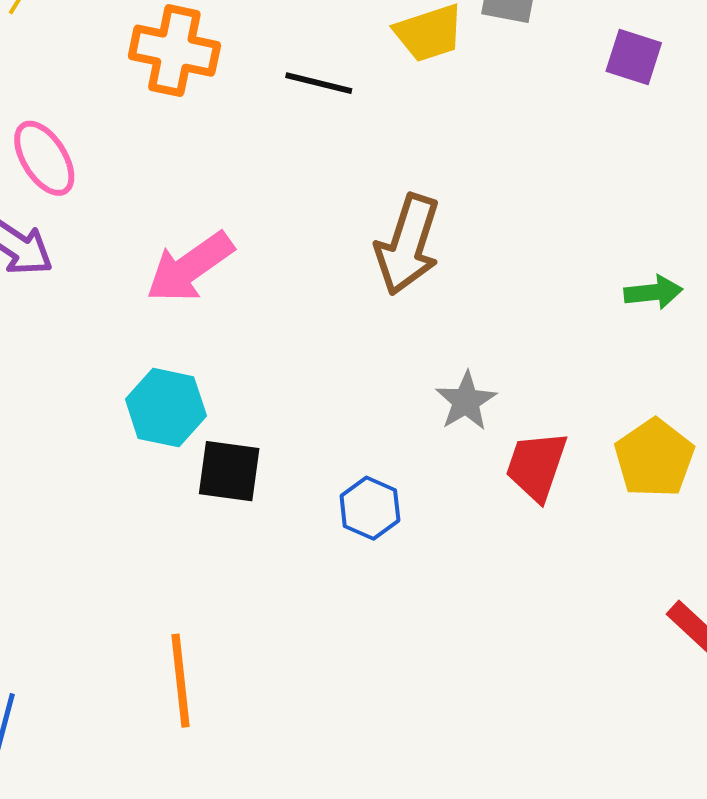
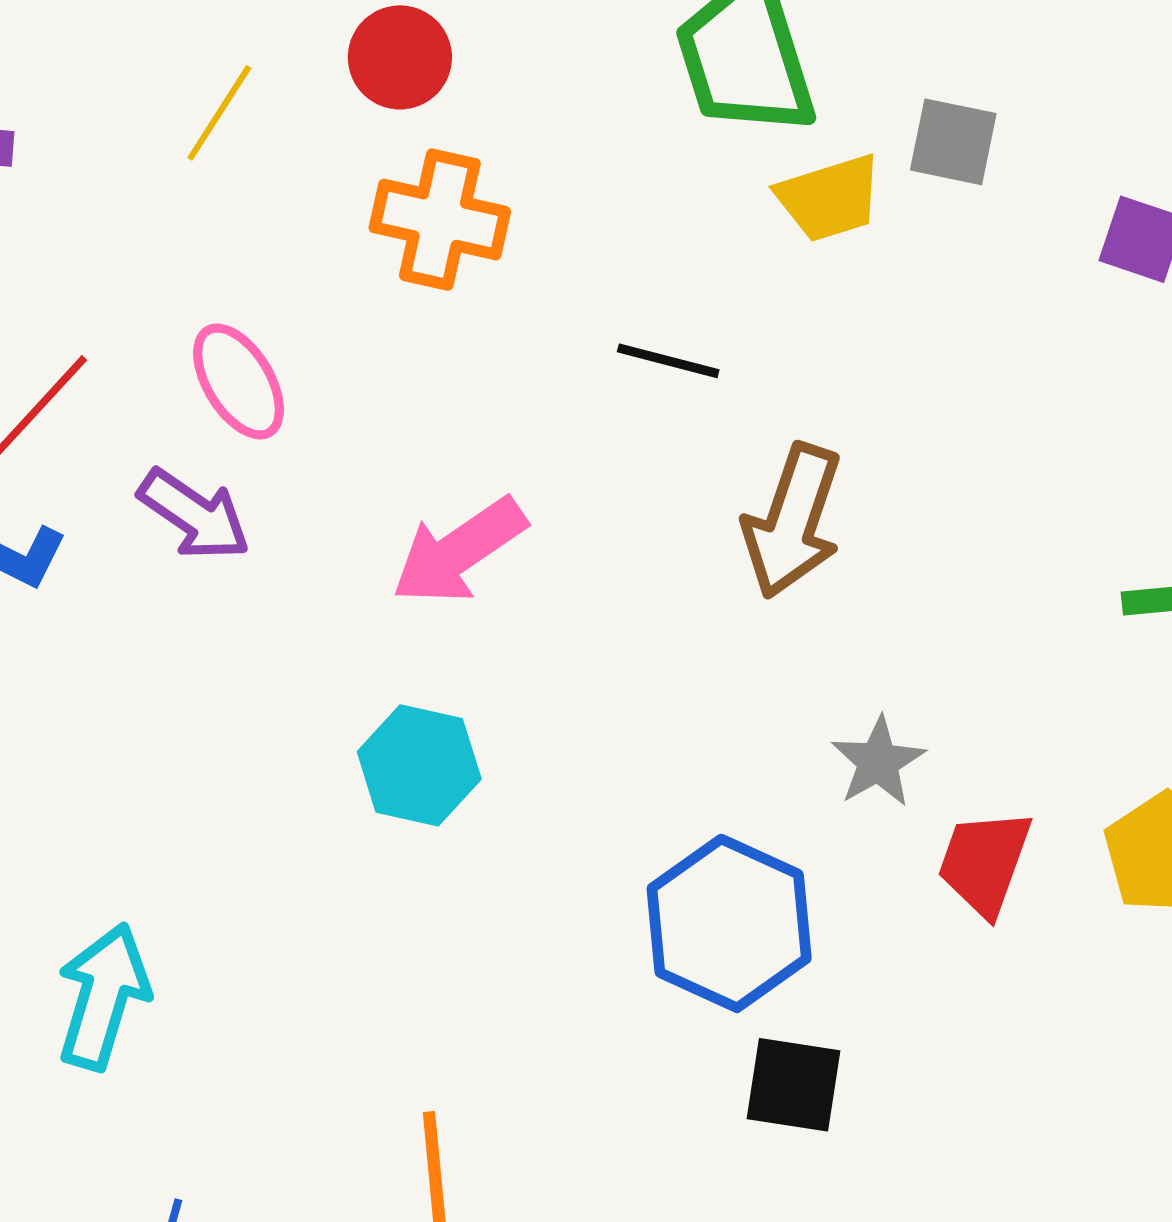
black line: (319, 83) -> (668, 361), moved
black square: (229, 471) -> (793, 1085), moved
blue hexagon: (370, 508) -> (729, 923), size x1.8

